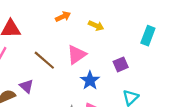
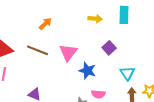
yellow arrow: (96, 26) -> (95, 19), moved
brown line: (44, 60) -> (37, 50), moved

